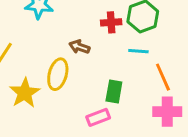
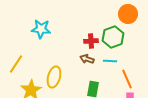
brown arrow: (79, 47) -> (87, 59), moved

